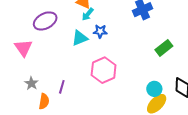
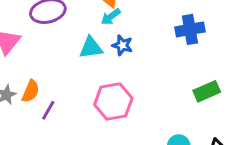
orange semicircle: (44, 101) -> (31, 91), moved

